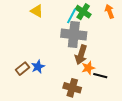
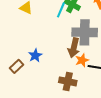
gray cross: (74, 34) -> (85, 32), moved
blue star: (38, 67) -> (35, 55), moved

